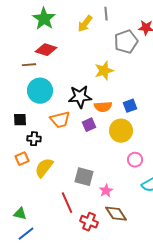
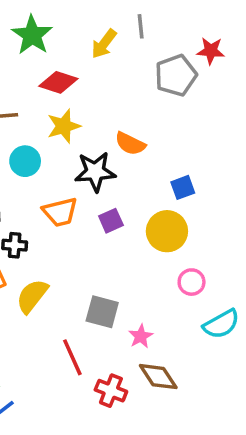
red diamond: (46, 50) -> (58, 82), moved
yellow star: (104, 71) -> (64, 126), moved
cyan circle: (40, 91) -> (25, 161), size x0.7
orange semicircle: (103, 107) -> (130, 144), moved, turned 30

